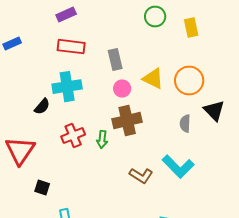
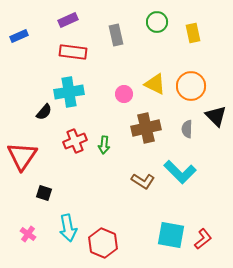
blue rectangle: (12, 44) -> (19, 36), moved
gray rectangle: (115, 60) -> (116, 35), moved
brown cross: (127, 121) -> (146, 128), moved

